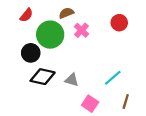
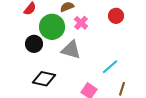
black diamond: (43, 77) -> (44, 79), moved
gray triangle: (72, 80) -> (71, 50), moved, size x1.5

